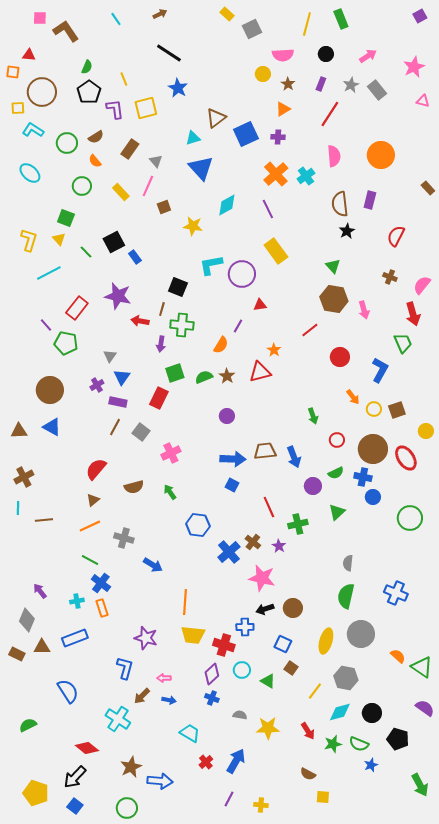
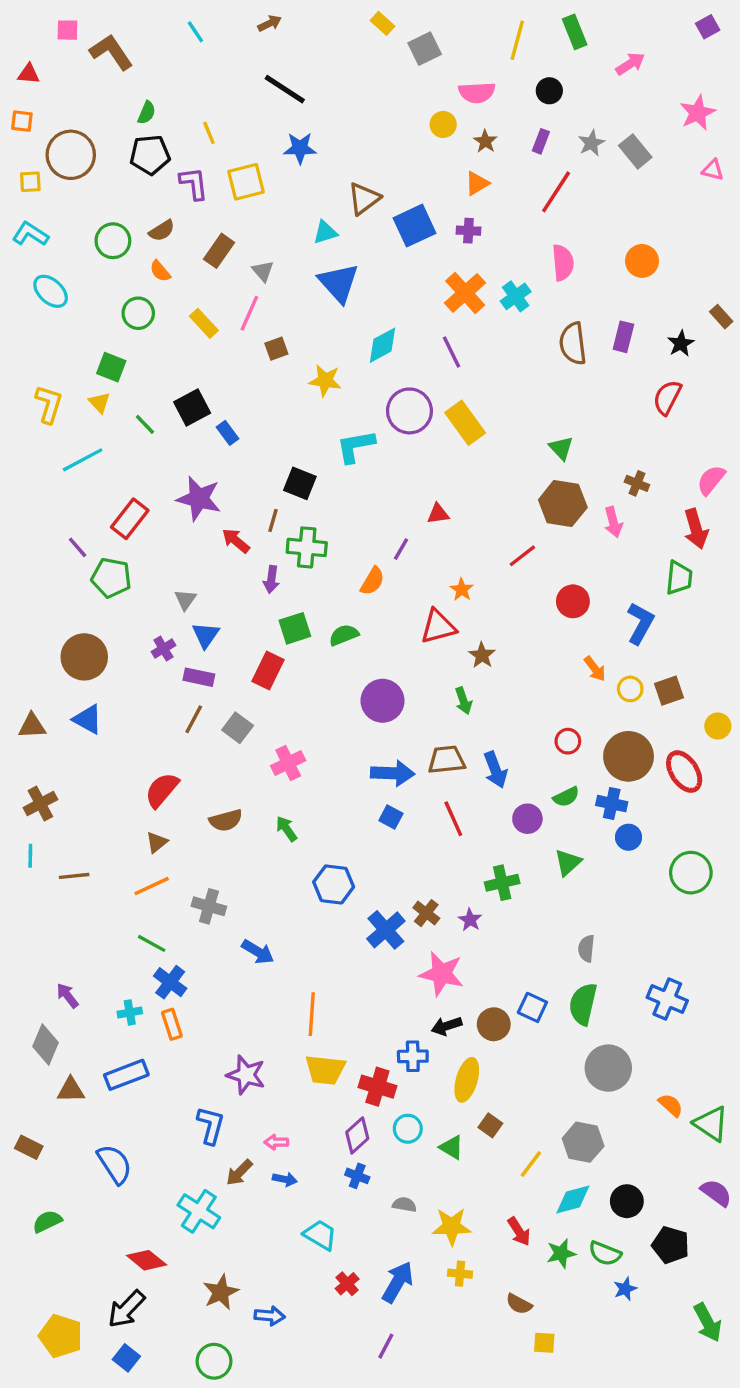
red triangle: (29, 55) -> (29, 74), moved
pink arrow: (368, 56) -> (630, 64), moved
blue star: (178, 88) -> (300, 148), turned -30
black pentagon: (89, 92) -> (150, 155), turned 30
cyan L-shape: (33, 130) -> (30, 234), moved
orange circle: (381, 155) -> (642, 261), size x0.7
black star: (347, 231) -> (681, 344), moved
purple circle: (242, 274) -> (409, 411), moved
brown cross: (390, 277) -> (637, 483), moved
red arrow: (140, 321) -> (236, 541), turned 30
green trapezoid: (403, 343) -> (679, 578), turned 30
brown star: (227, 376) -> (482, 655), moved
purple circle: (227, 416) -> (383, 701), size x1.6
green arrow: (313, 416) -> (463, 701), moved
red line: (269, 507) -> (453, 819), moved
yellow ellipse: (326, 641) -> (467, 1080), moved
blue square: (283, 644) -> (532, 1007), moved
brown rectangle: (17, 654) -> (29, 1147), moved
blue arrow: (160, 781) -> (270, 1316), size x0.7
yellow cross: (261, 805) -> (460, 1274), moved

